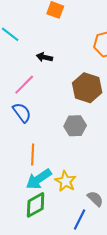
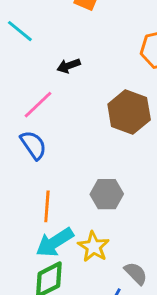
black arrow: (44, 57) -> (69, 66), turned -35
gray hexagon: (75, 126) -> (107, 194), moved

